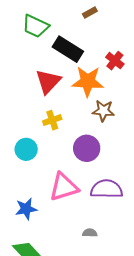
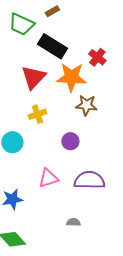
brown rectangle: (90, 13) -> (52, 11), moved
purple circle: (87, 148) -> (70, 141), size x0.7
pink triangle: (64, 187) -> (48, 178), size x0.7

